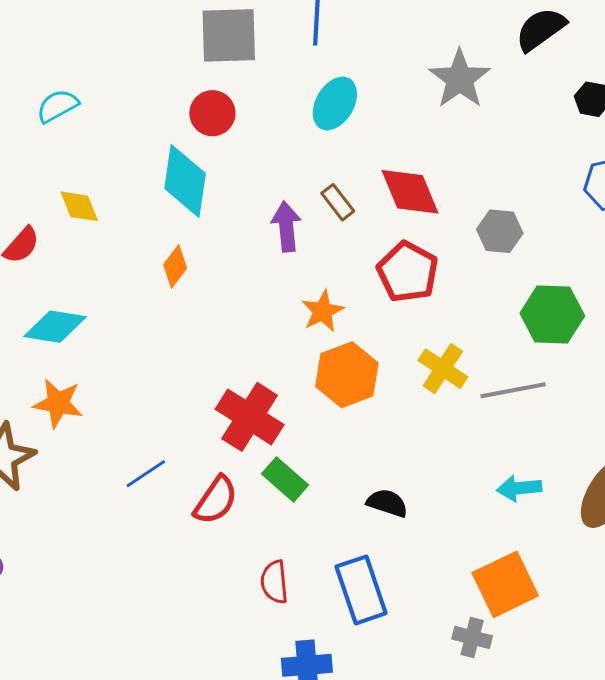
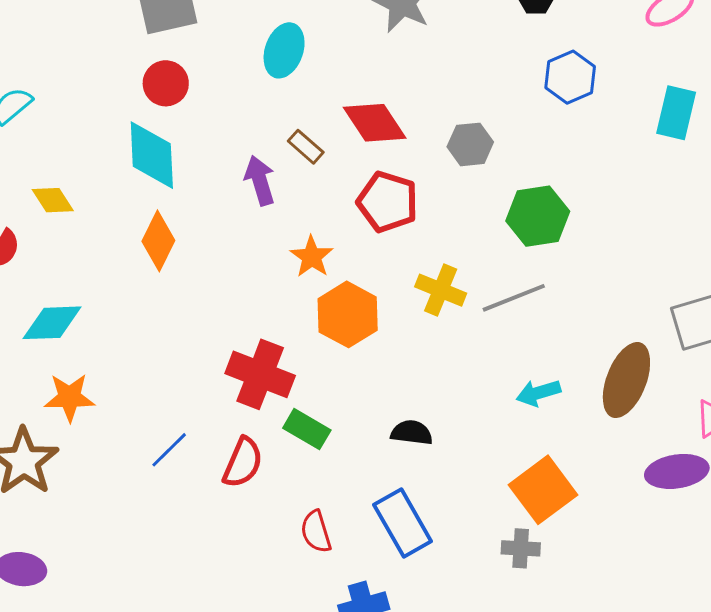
orange diamond: (175, 266) -> (158, 241), size x1.4

